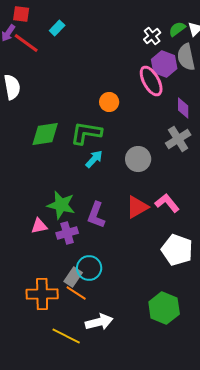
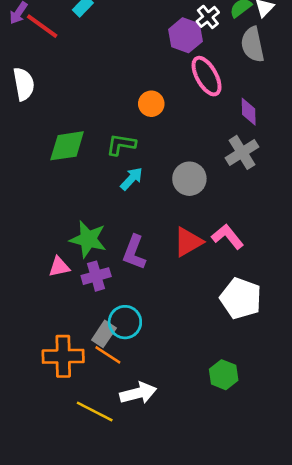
purple hexagon: (164, 64) -> (185, 35), moved
green L-shape: (86, 133) -> (121, 144), size x0.7
green hexagon: (164, 308) -> (224, 375), size x0.7

